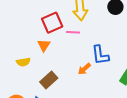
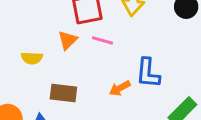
pink line: (73, 32) -> (102, 40), moved
brown rectangle: (49, 80) -> (63, 93), turned 36

